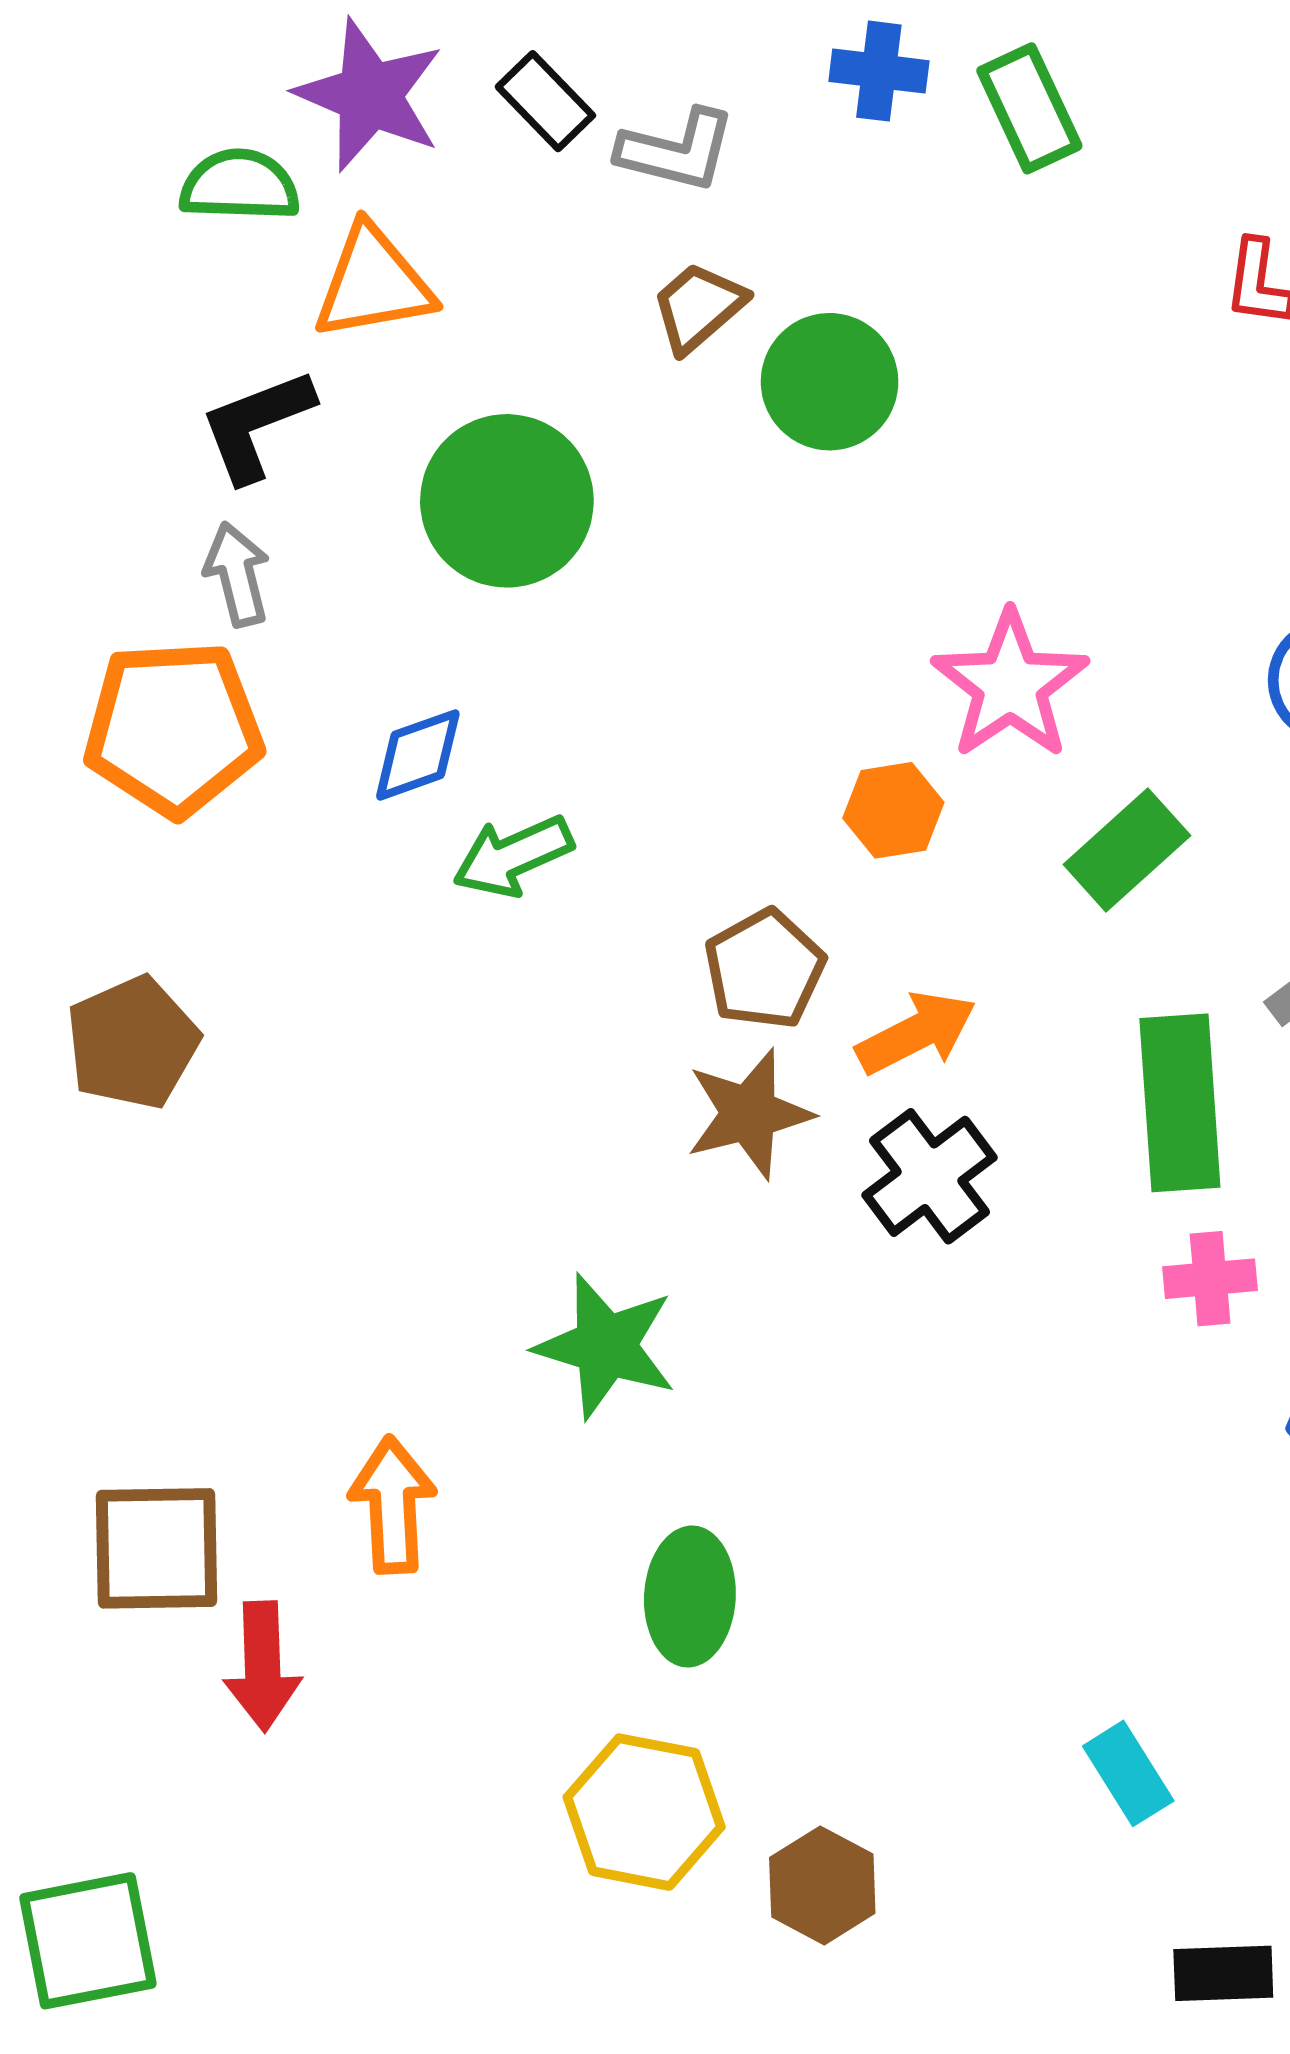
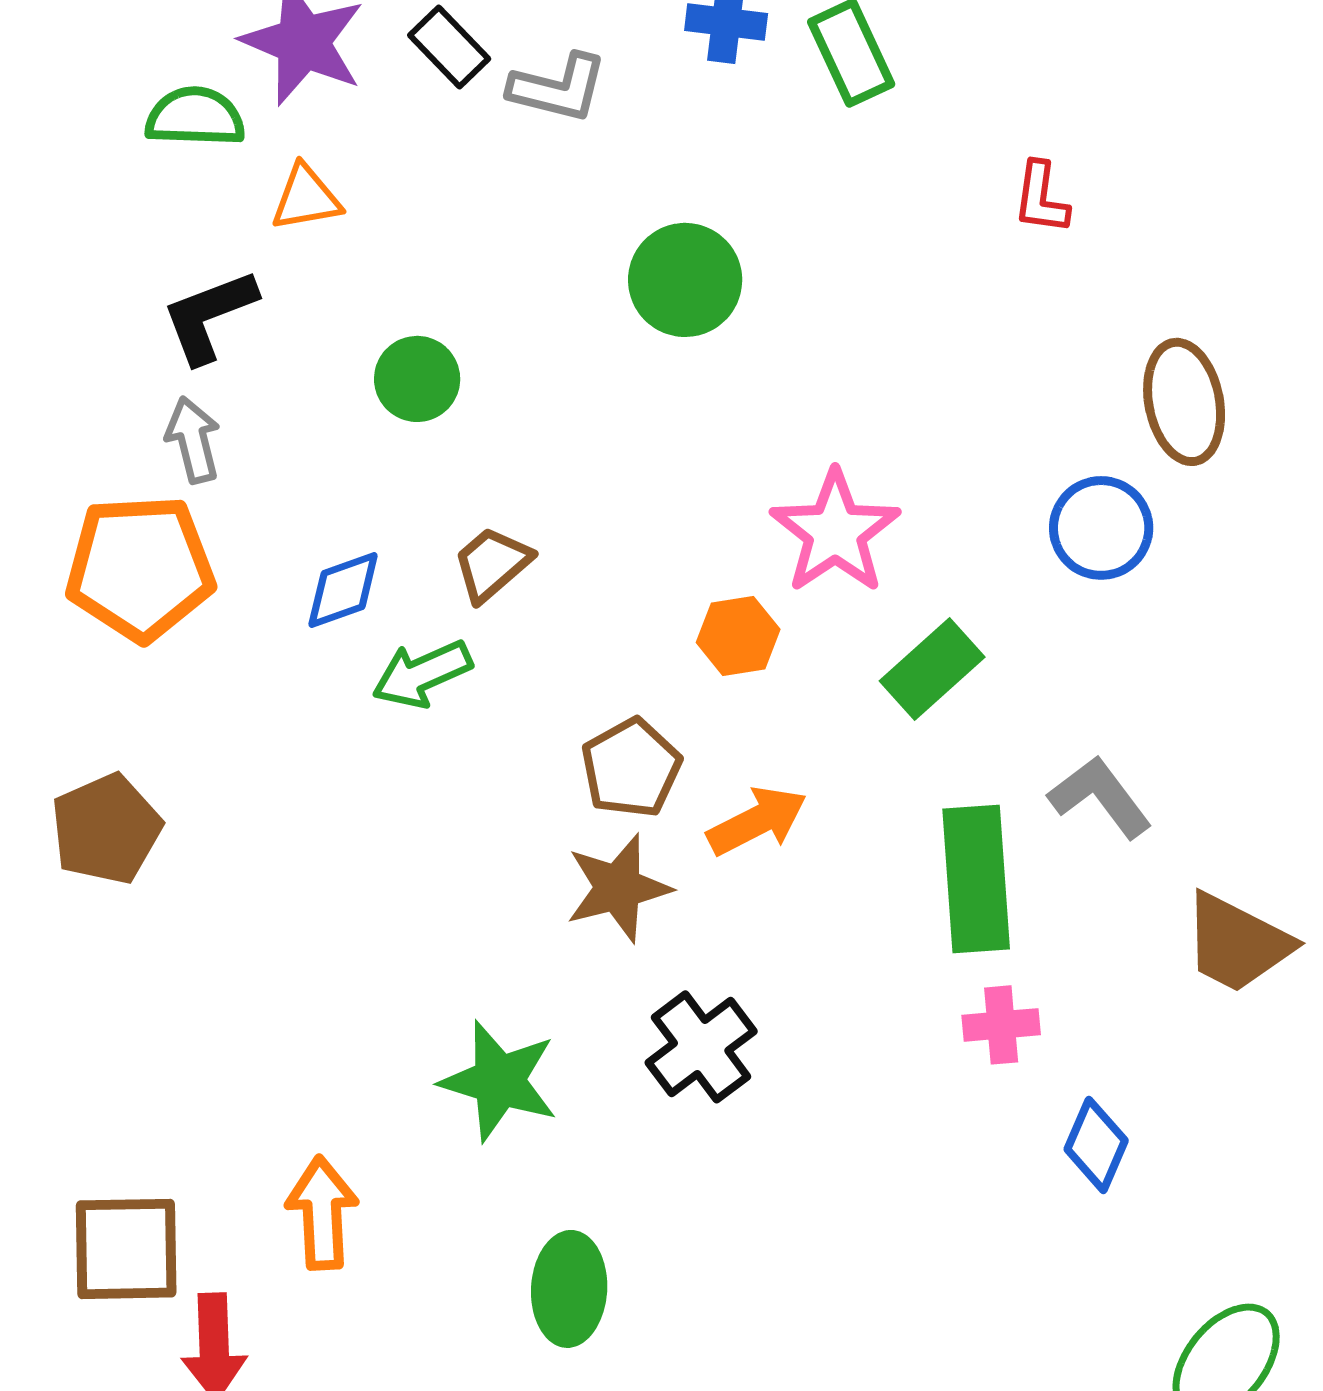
orange triangle: (373, 283) -> (306, 198), size x0.7
brown trapezoid: (698, 307) -> (492, 564), moved
green circle: (507, 501) -> (417, 379), size x0.6
black cross: (929, 1176) -> (701, 1047), moved

